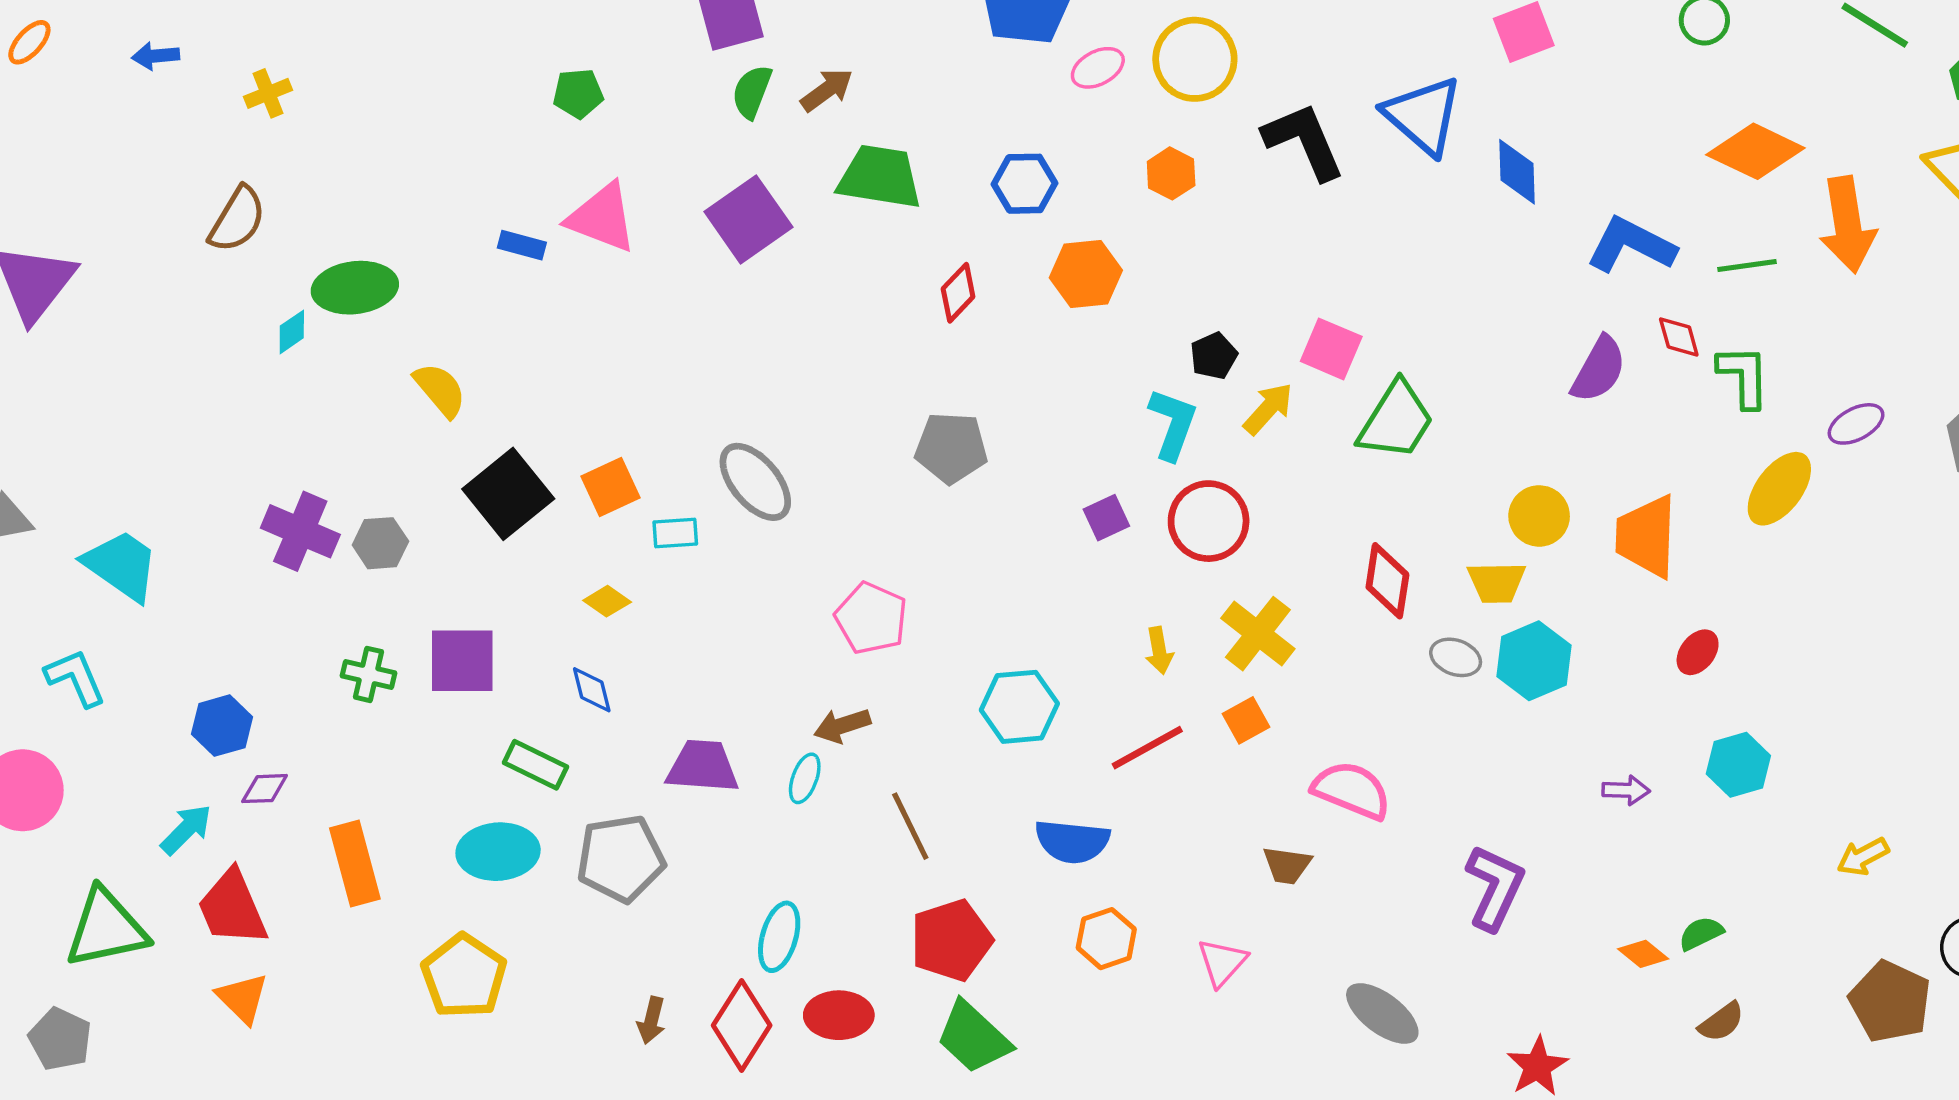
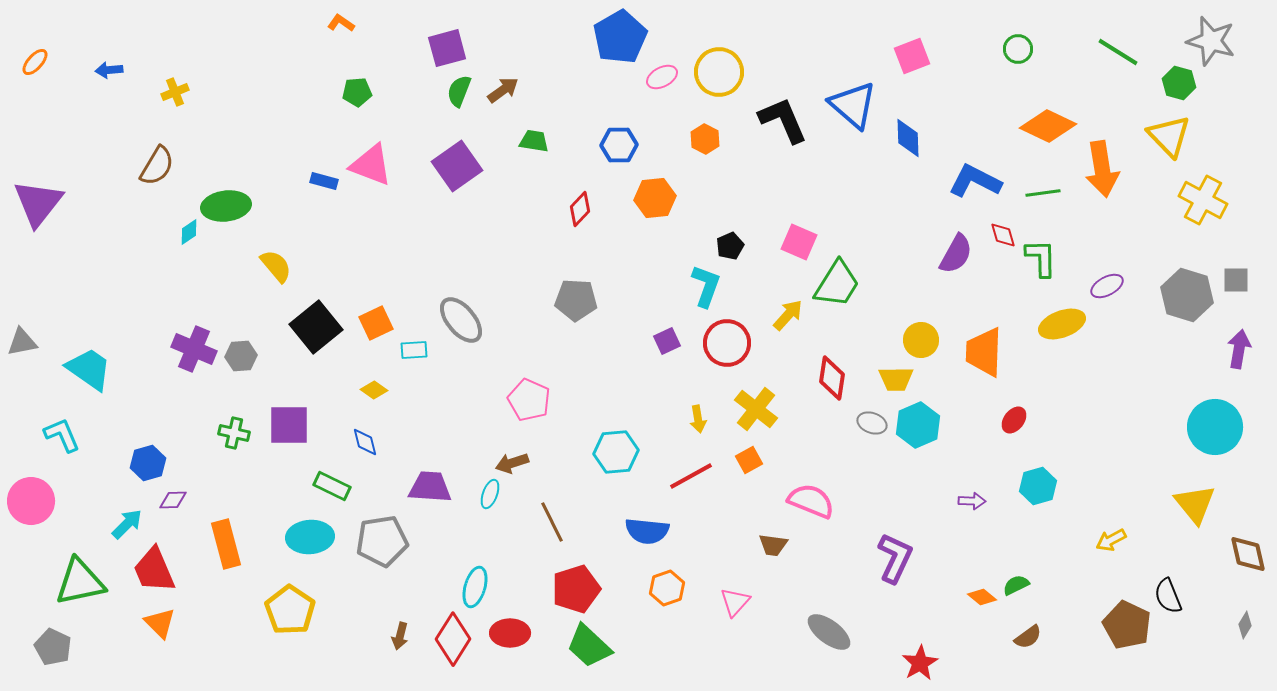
green trapezoid: (880, 177) -> (534, 141), size x0.6
yellow arrow: (1268, 409) -> (788, 315), moved
yellow ellipse: (1779, 489) -> (1062, 324), turned 33

